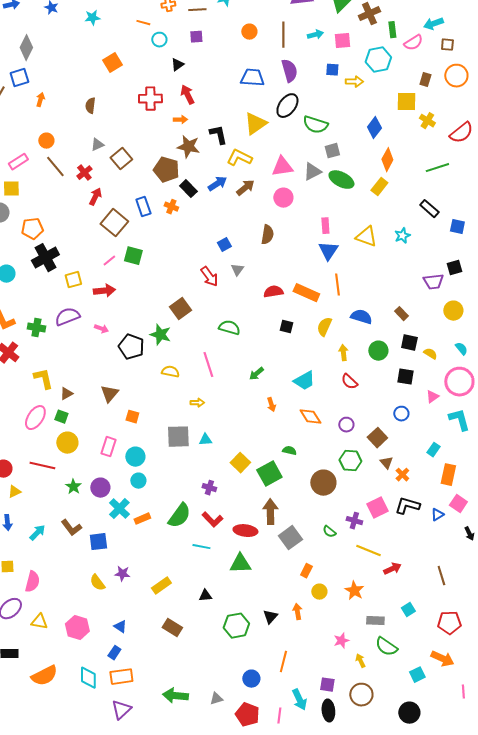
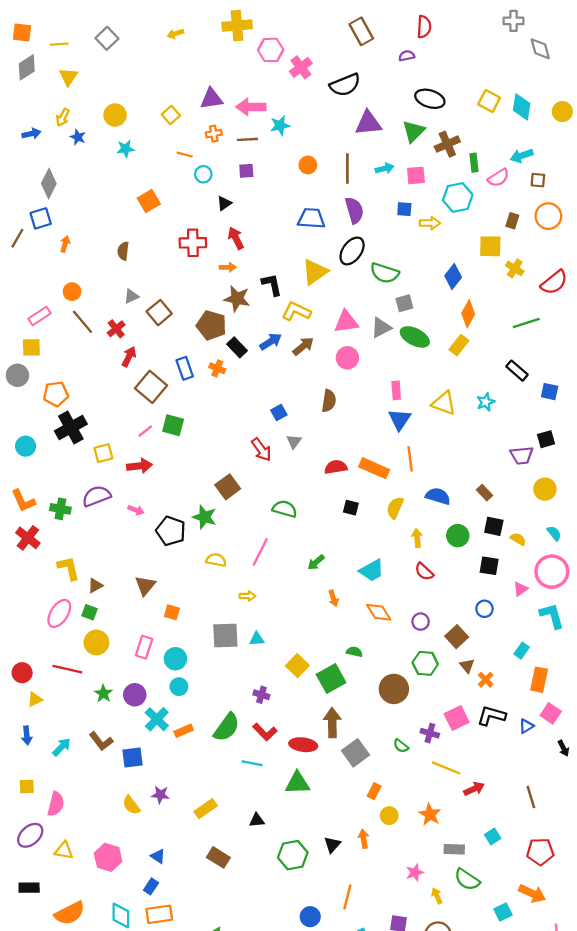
pink line: (208, 365) -> (260, 552), turned 45

